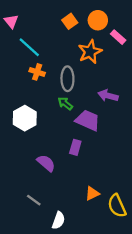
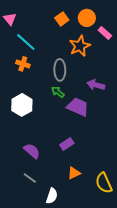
orange cross: (37, 72) -> (23, 64), moved
purple rectangle: (75, 147) -> (67, 144), moved, turned 40
purple semicircle: (46, 163) -> (32, 151), moved
orange triangle: (92, 193) -> (74, 173), moved

